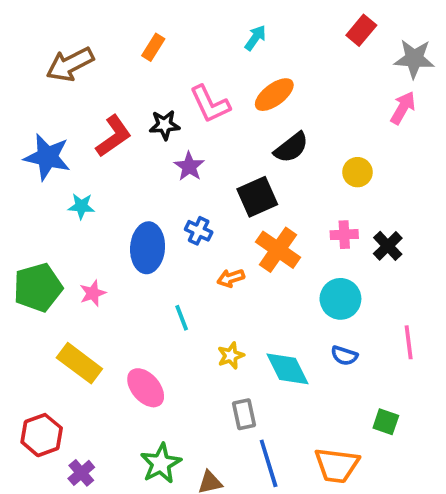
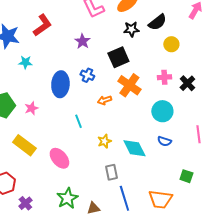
black star: (165, 125) -> (131, 29), moved
black semicircle: (291, 148) -> (157, 22), moved

